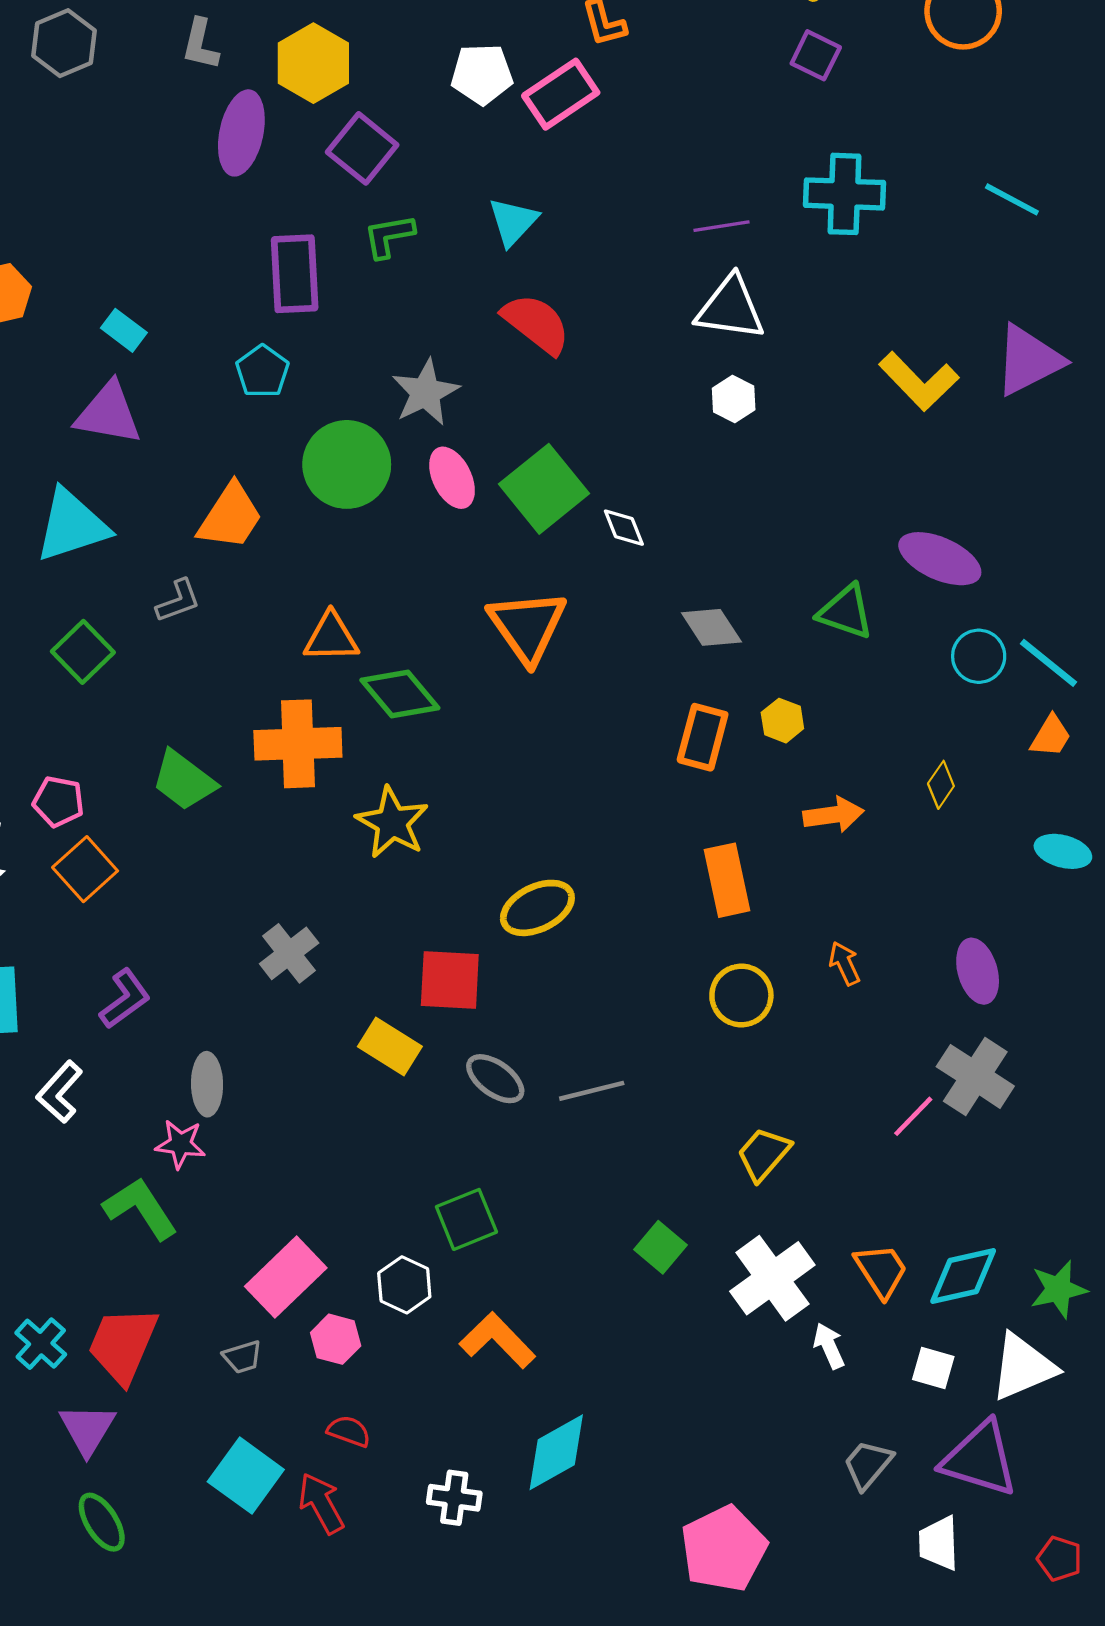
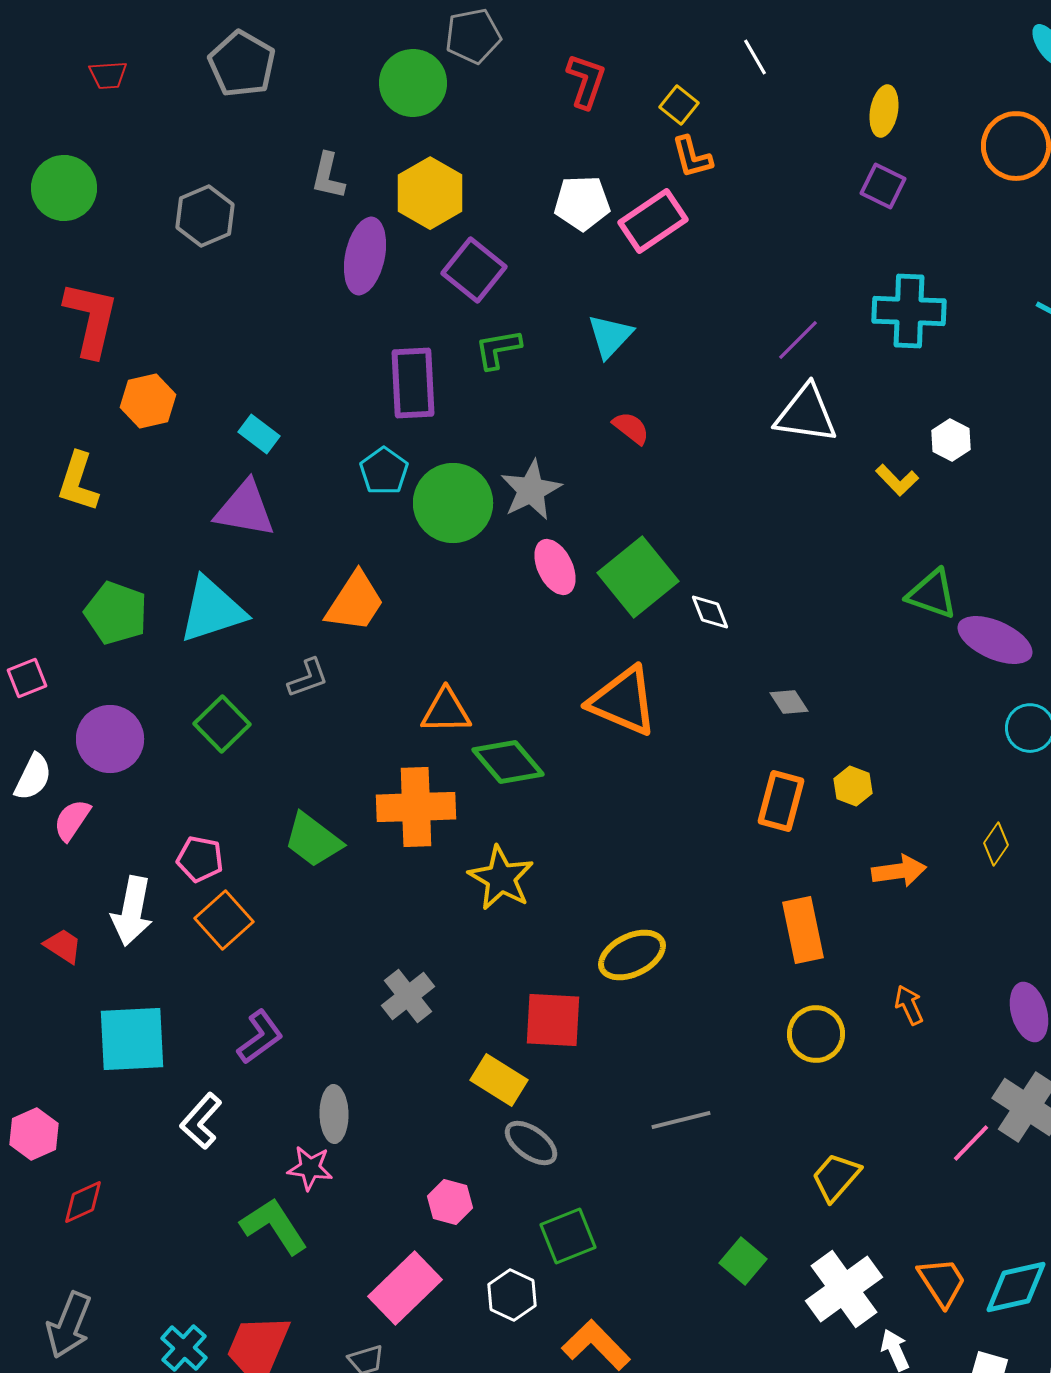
gray hexagon: (64, 43) -> (205, 216), moved
purple line: (721, 226) -> (798, 340), turned -36
red semicircle: (536, 324) -> (631, 428), size x0.6
yellow L-shape: (919, 381) -> (897, 480), moved, size x0.6
white hexagon: (734, 399) -> (951, 440), moved
green circle: (347, 464) -> (453, 503), moved
green triangle: (846, 612) -> (932, 594), moved
orange triangle: (527, 626) -> (623, 701), turned -32
gray diamond: (711, 627) -> (789, 702), size x0.7
gray ellipse: (495, 1079) -> (531, 1143), moved
pink hexagon: (336, 1339) -> (450, 1202), moved

